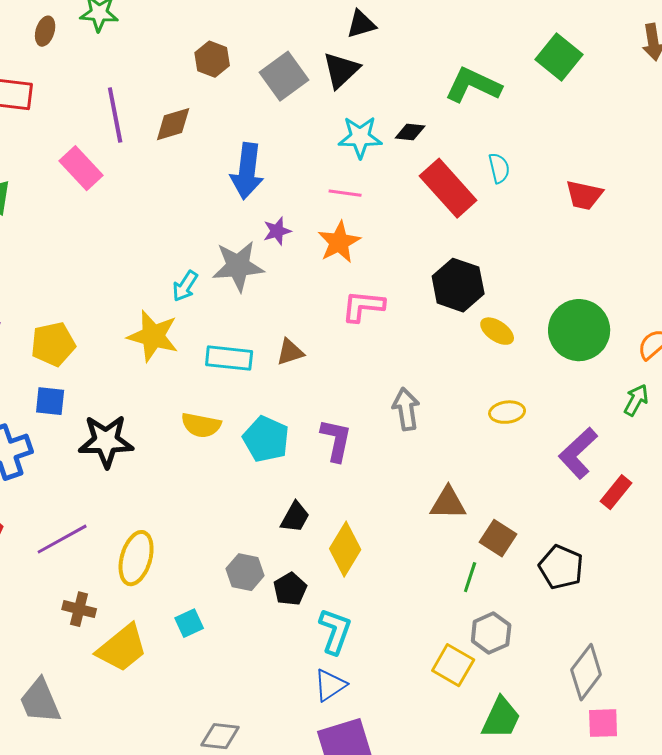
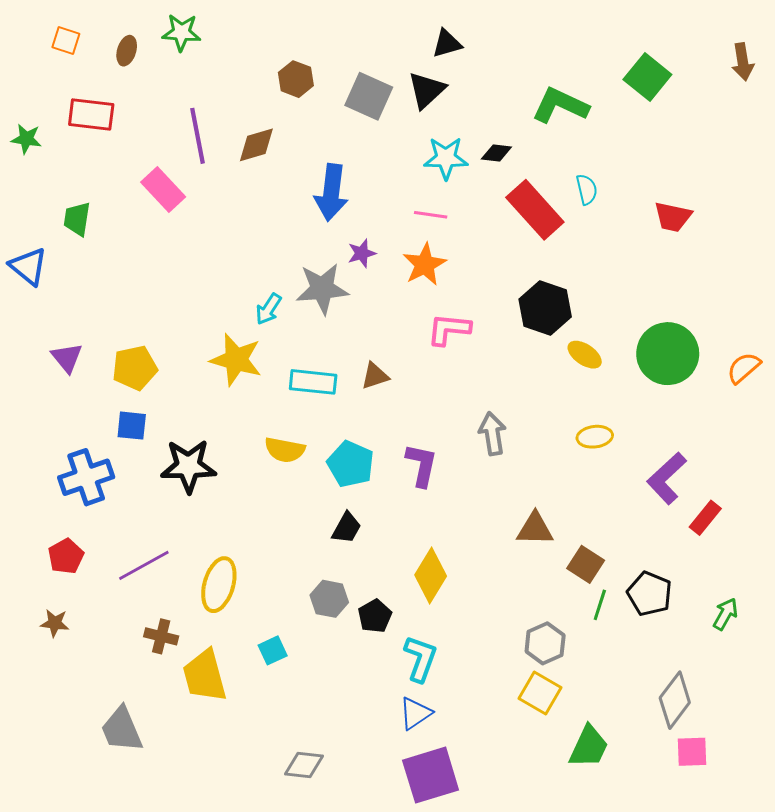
gray square: (284, 76) -> (369, 96), turned -30
green arrow: (636, 400) -> (725, 614), moved
black trapezoid: (295, 517) -> (347, 528), moved
green line: (470, 577) -> (600, 605), moved
gray hexagon: (491, 633) -> (545, 643), moved
yellow trapezoid: (122, 648) -> (205, 676), turned 114

